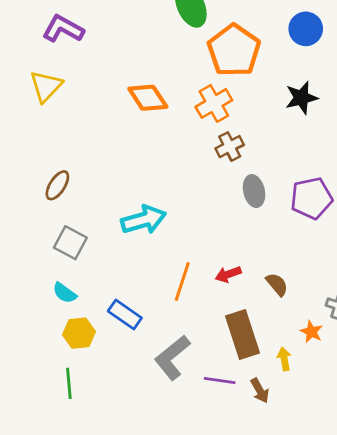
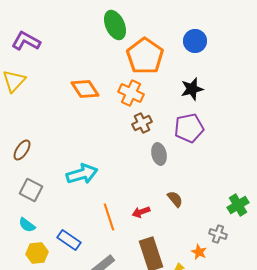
orange cross: (214, 103) -> (131, 93), turned -35
purple pentagon: (311, 198) -> (189, 128), moved
orange line: (182, 281) -> (109, 217), turned -36
brown semicircle: (277, 284) -> (175, 199), moved

